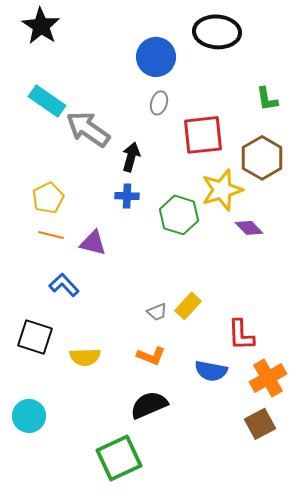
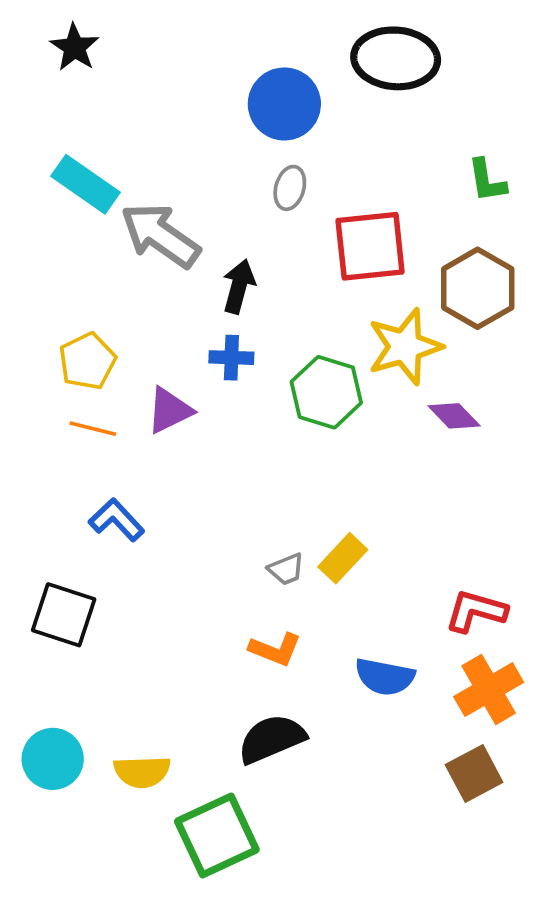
black star: (41, 26) -> (75, 47), size x0.7
purple triangle: (93, 243) -> (169, 410), moved, turned -40
red L-shape: (241, 335) -> (476, 611), moved, turned 108
yellow semicircle: (85, 357) -> (142, 772), moved

